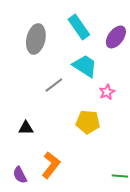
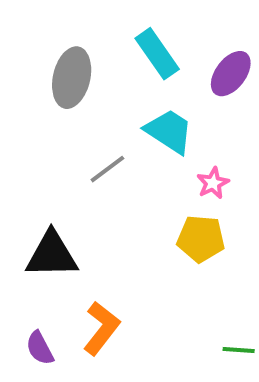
yellow pentagon: (88, 122) -> (201, 239), moved
black triangle: (26, 128) -> (52, 255), size x1.8

